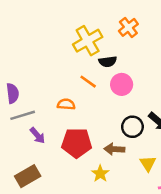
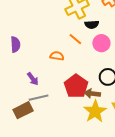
gray line: (23, 115) -> (39, 98), moved
red pentagon: (77, 143) -> (76, 86), moved, turned 30
yellow star: (100, 174) -> (95, 111), moved, size x1.6

